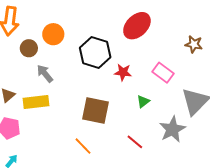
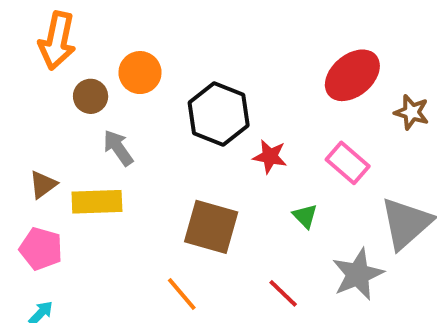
red ellipse: (137, 26) -> (352, 75), moved
green triangle: (143, 102) -> (305, 216), turned -40

